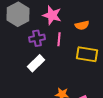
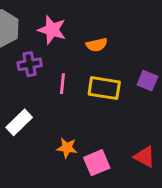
pink line: (59, 39) -> (62, 84), moved
white rectangle: (36, 63) -> (19, 122), moved

